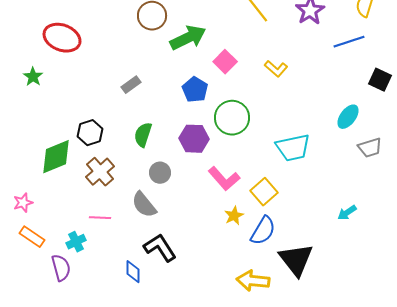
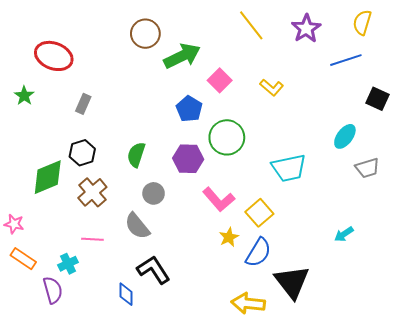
gray rectangle: (131, 85) -> (83, 104), moved, turned -30
pink star: (23, 203) -> (14, 224), turned 30

